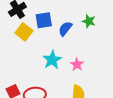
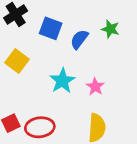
blue square: (44, 20) -> (51, 28), turned 30
yellow square: (24, 32) -> (17, 61), moved

